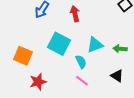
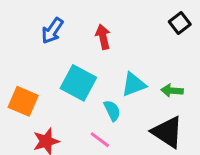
black triangle: (117, 76) -> (167, 132), size x1.6
pink line: (82, 81) -> (100, 140), moved

